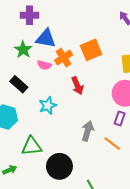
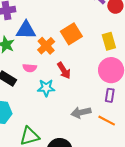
pink semicircle: (44, 65) -> (30, 68), moved
cyan star: (48, 106) -> (46, 88), moved, turned 30
gray arrow: (88, 131) -> (81, 112), turned -108

